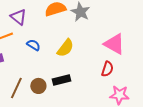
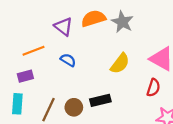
purple triangle: (18, 17) -> (63, 27), moved
yellow semicircle: (65, 48) -> (120, 63), moved

